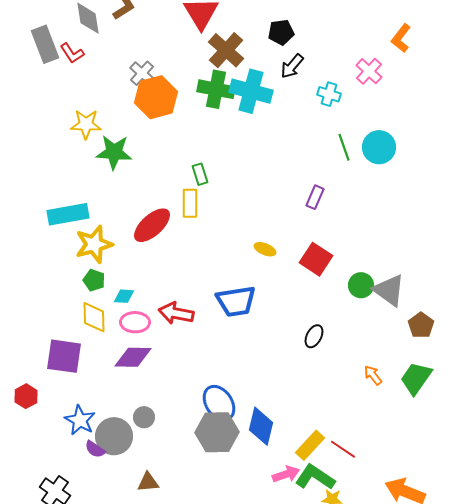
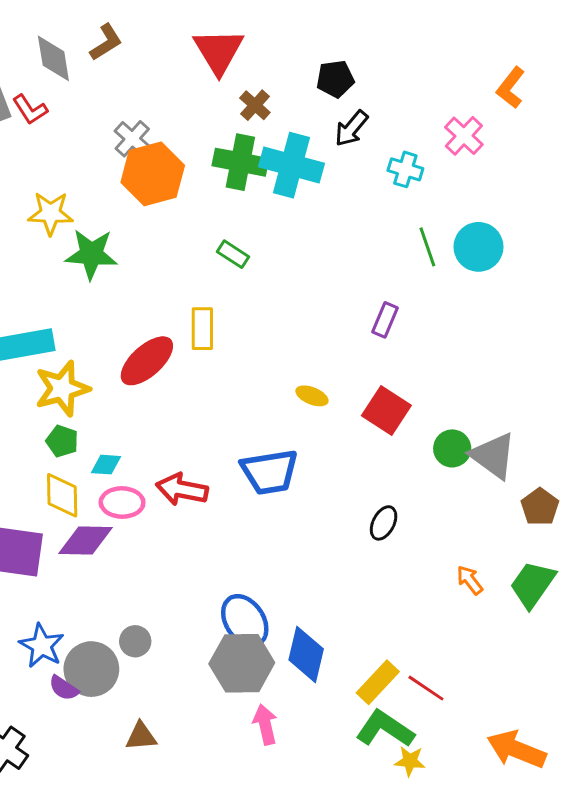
brown cross: (226, 50) -> (255, 105), size x0.6
green rectangle: (200, 174) -> (233, 254), moved, turned -40
purple diamond: (133, 357) -> (86, 540), moved
pink arrow: (286, 474) -> (265, 725), moved, turned -84

